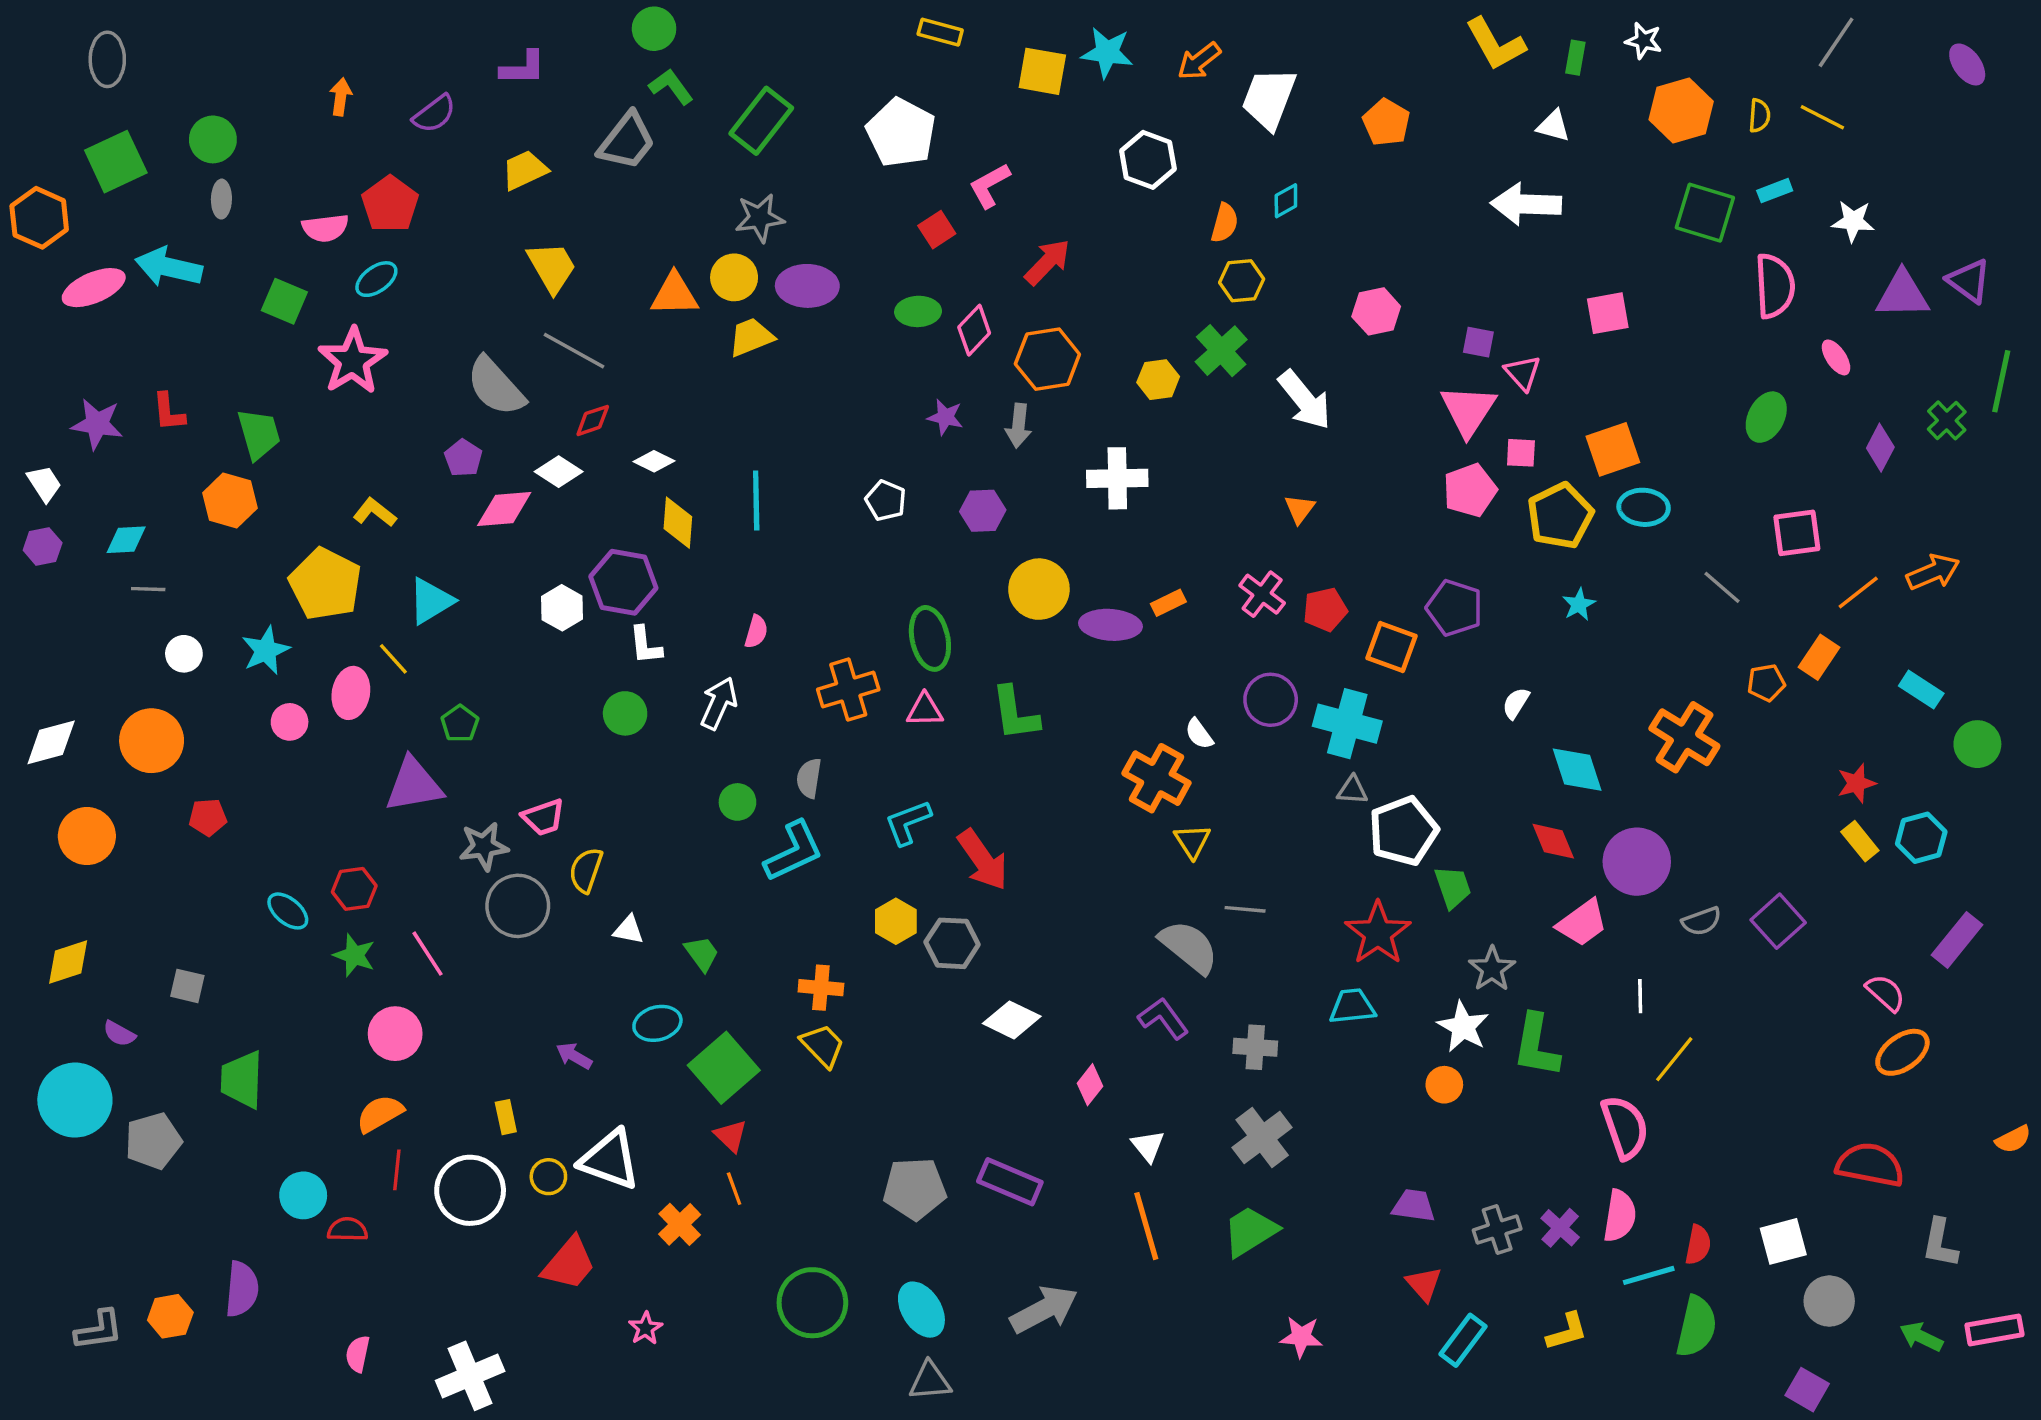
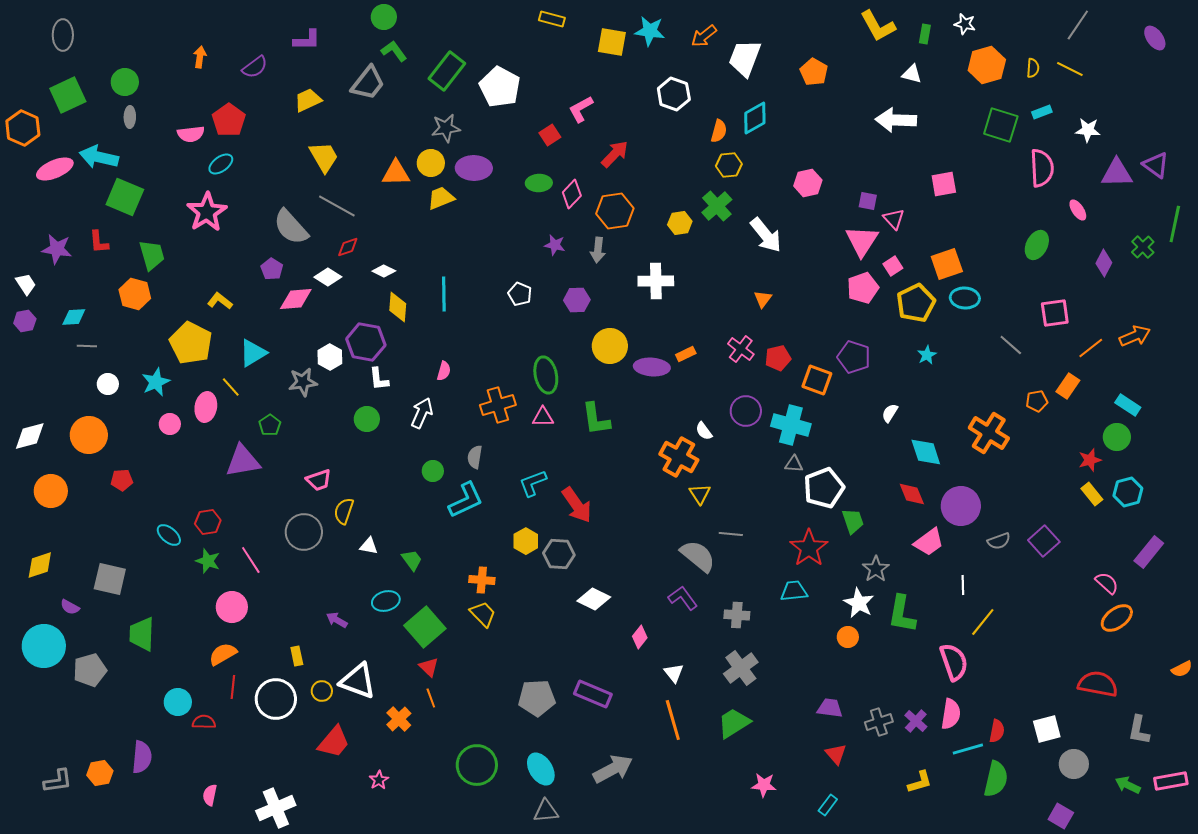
white pentagon: (901, 133) -> (500, 87), moved
cyan diamond: (1286, 201) -> (755, 118), size x1.6
green square: (284, 301) -> (125, 197), moved, size x1.4
pink square: (1521, 453) -> (893, 266), turned -36
green circle: (1977, 744) -> (1117, 437), moved
gray star: (484, 846) -> (303, 382), moved
gray square: (187, 986) -> (110, 579), size x1.6
cyan rectangle: (1463, 1340) -> (828, 805), moved, size x0.7

